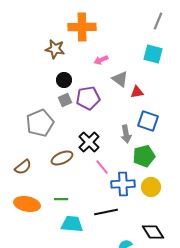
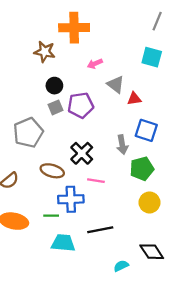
brown ellipse: (62, 158) -> (52, 171), turned 40
pink line: (102, 167) -> (96, 181), turned -42
blue cross: (123, 184) -> (71, 199), moved

